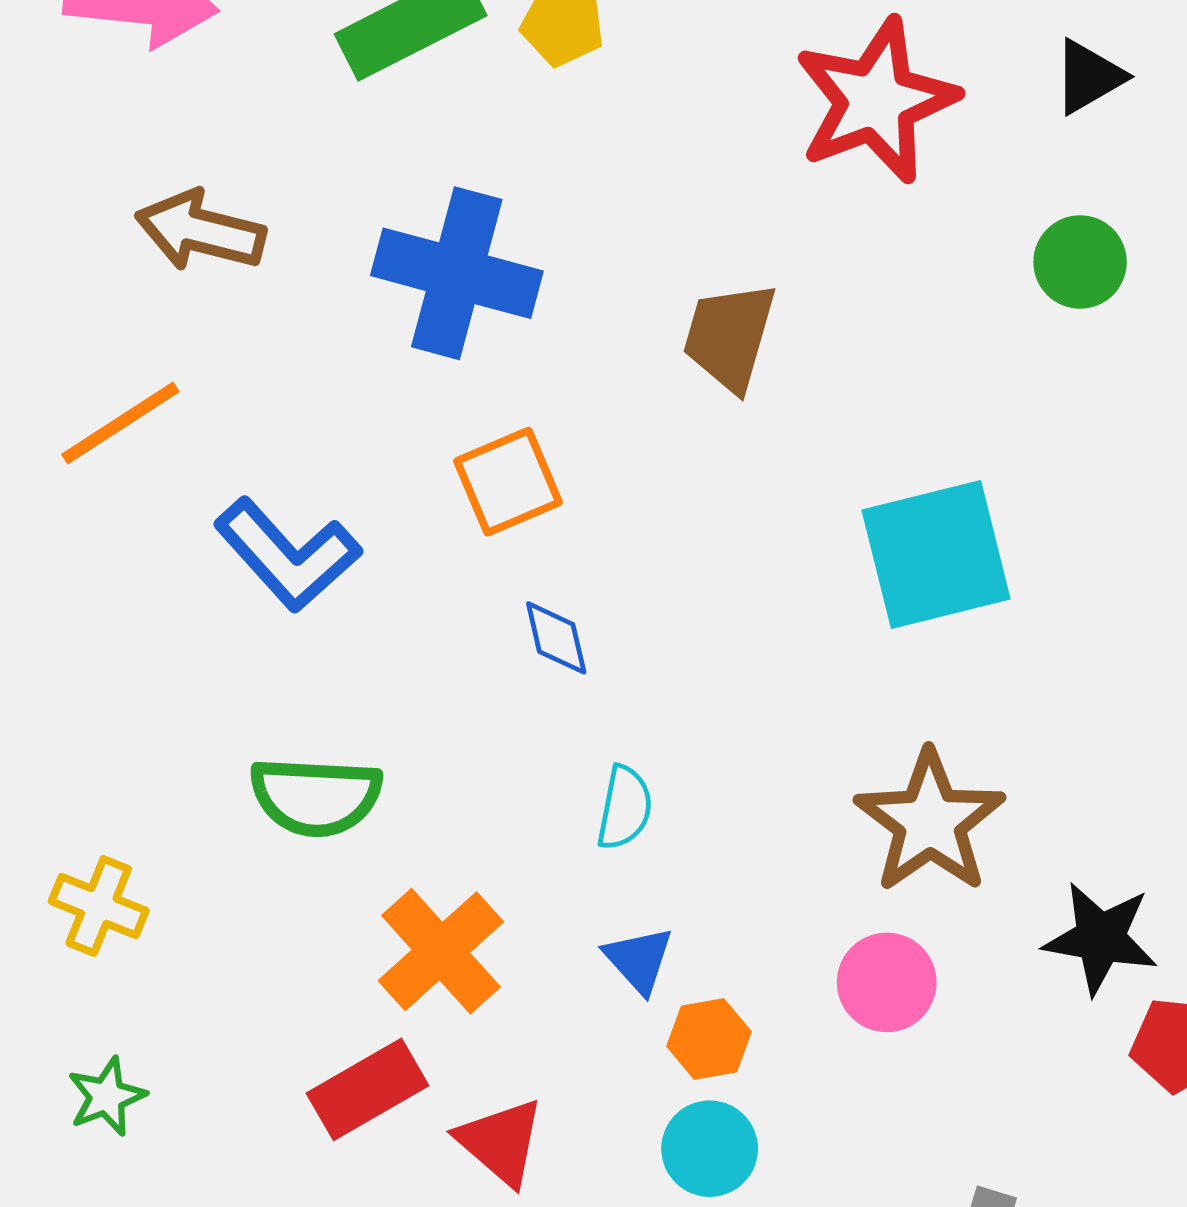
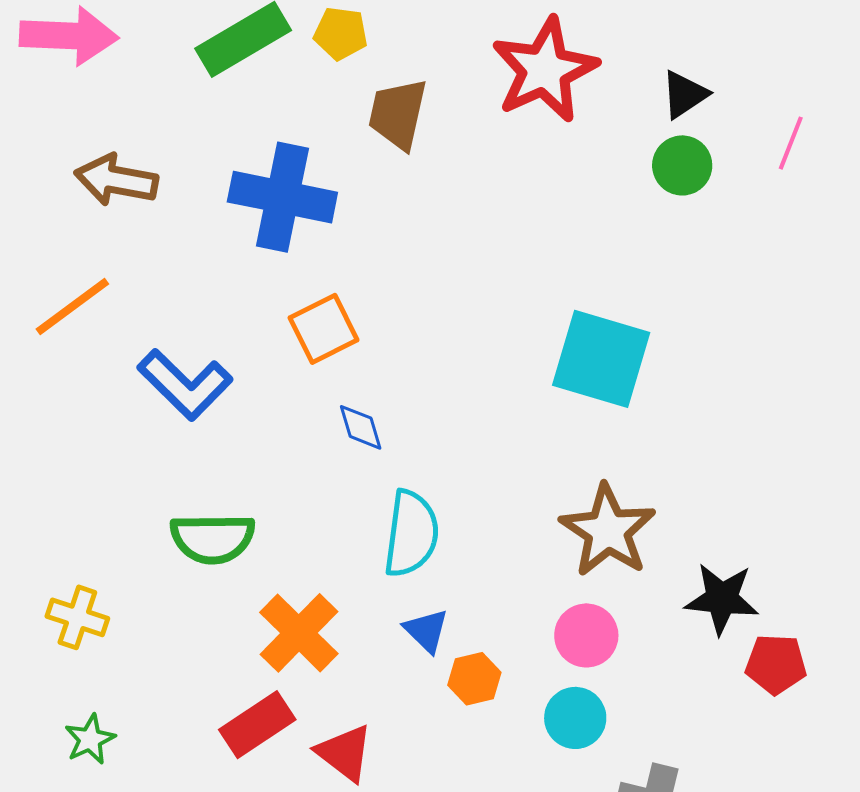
black triangle: (1089, 77) -> (685, 94), moved
brown trapezoid: (729, 336) -> (398, 114), moved
cyan square: (936, 555) -> (601, 359), turned 34
cyan semicircle: (625, 808) -> (411, 534), size x1.6
cyan circle: (710, 1149) -> (575, 718), moved

